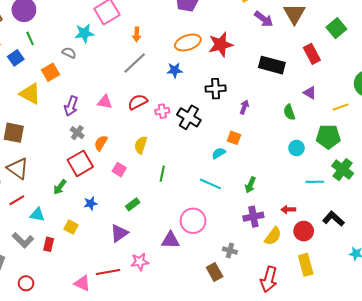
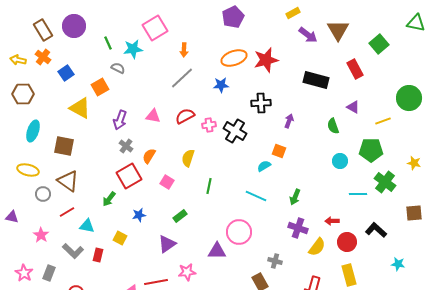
green line: (30, 38) -> (108, 43), moved
purple cross: (253, 217) -> (298, 228), turned 30

